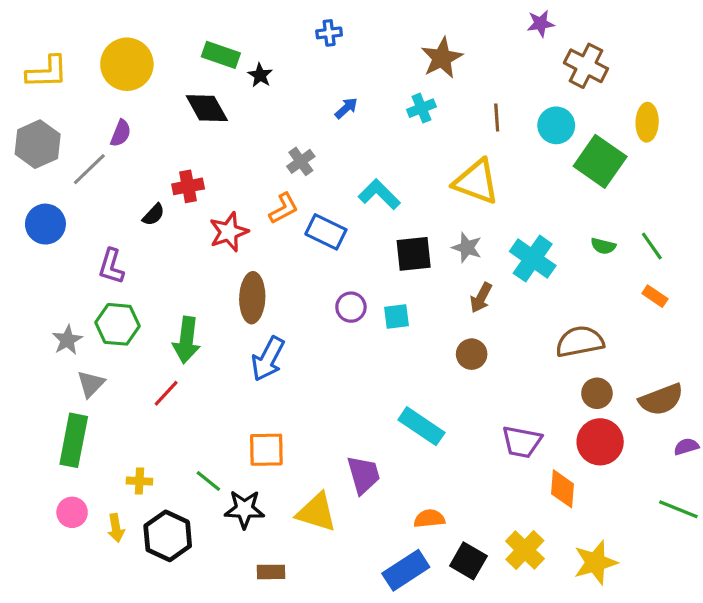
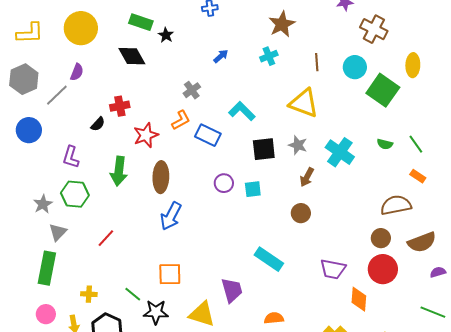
green arrow: (186, 340) -> (119, 171), moved
brown semicircle: (580, 342) -> (396, 205), moved

